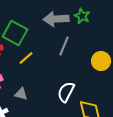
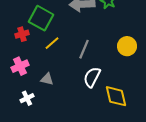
gray line: (64, 46) -> (84, 49), moved

